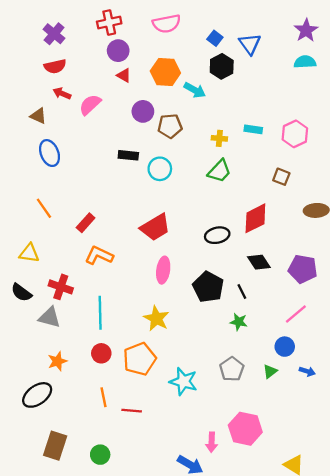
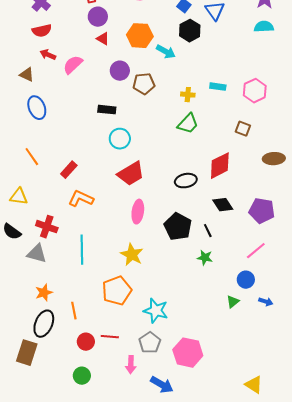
cyan circle: (160, 169) -> (120, 139), moved
red circle: (101, 353) -> (86, 342), moved
gray pentagon: (232, 369) -> (150, 343), moved
black ellipse: (37, 395) -> (44, 324), moved, turned -32
orange line: (104, 397) -> (74, 311), moved
pink hexagon: (245, 429) -> (188, 353), moved
pink arrow: (212, 442) -> (131, 365), moved
brown rectangle: (55, 446) -> (27, 353), moved

